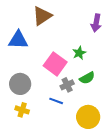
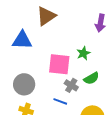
pink square: (55, 64) -> (59, 64), turned -30
gray cross: (67, 85) -> (71, 85), turned -32

